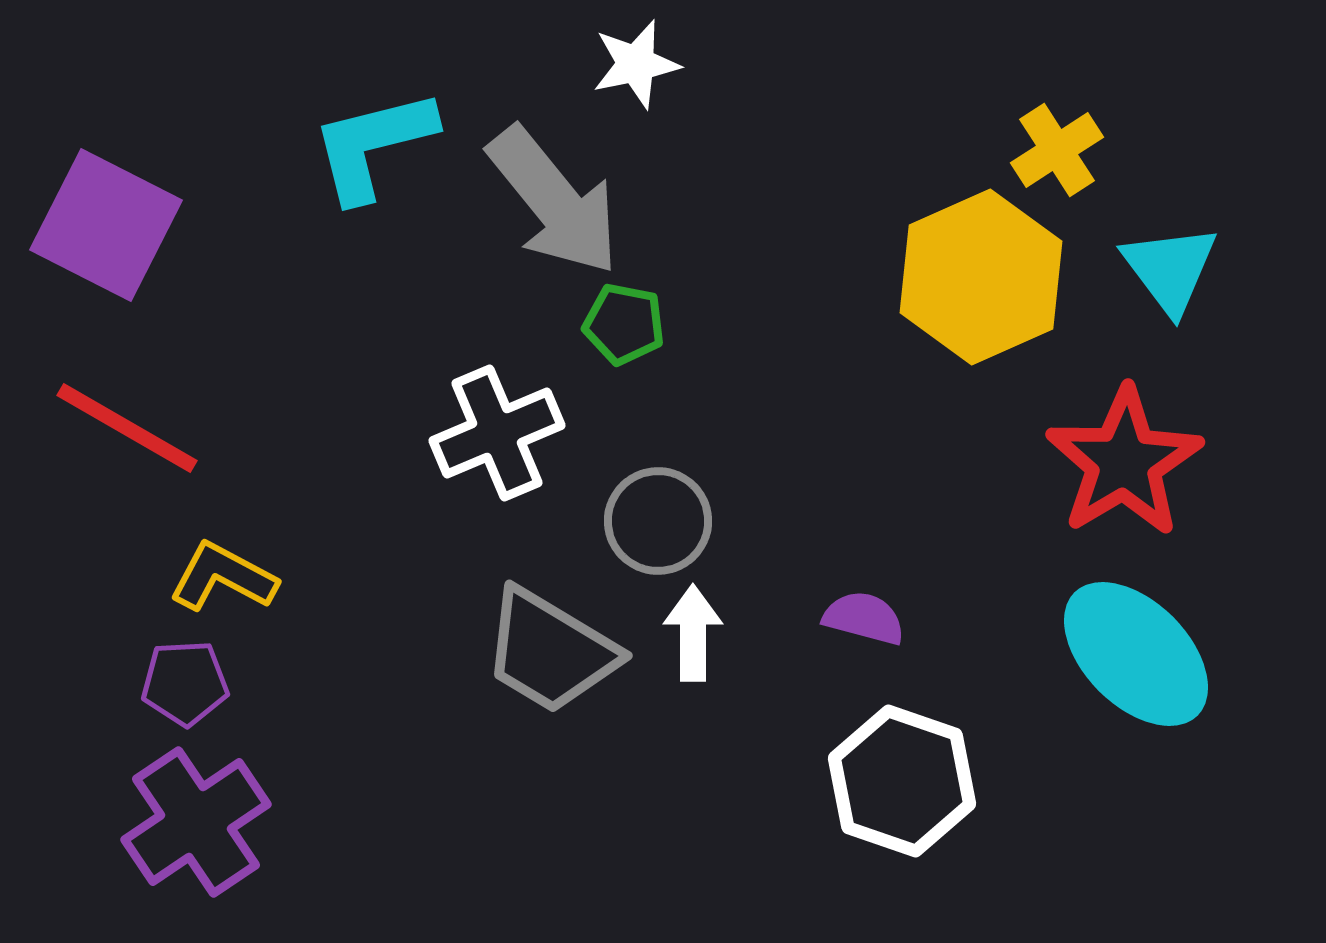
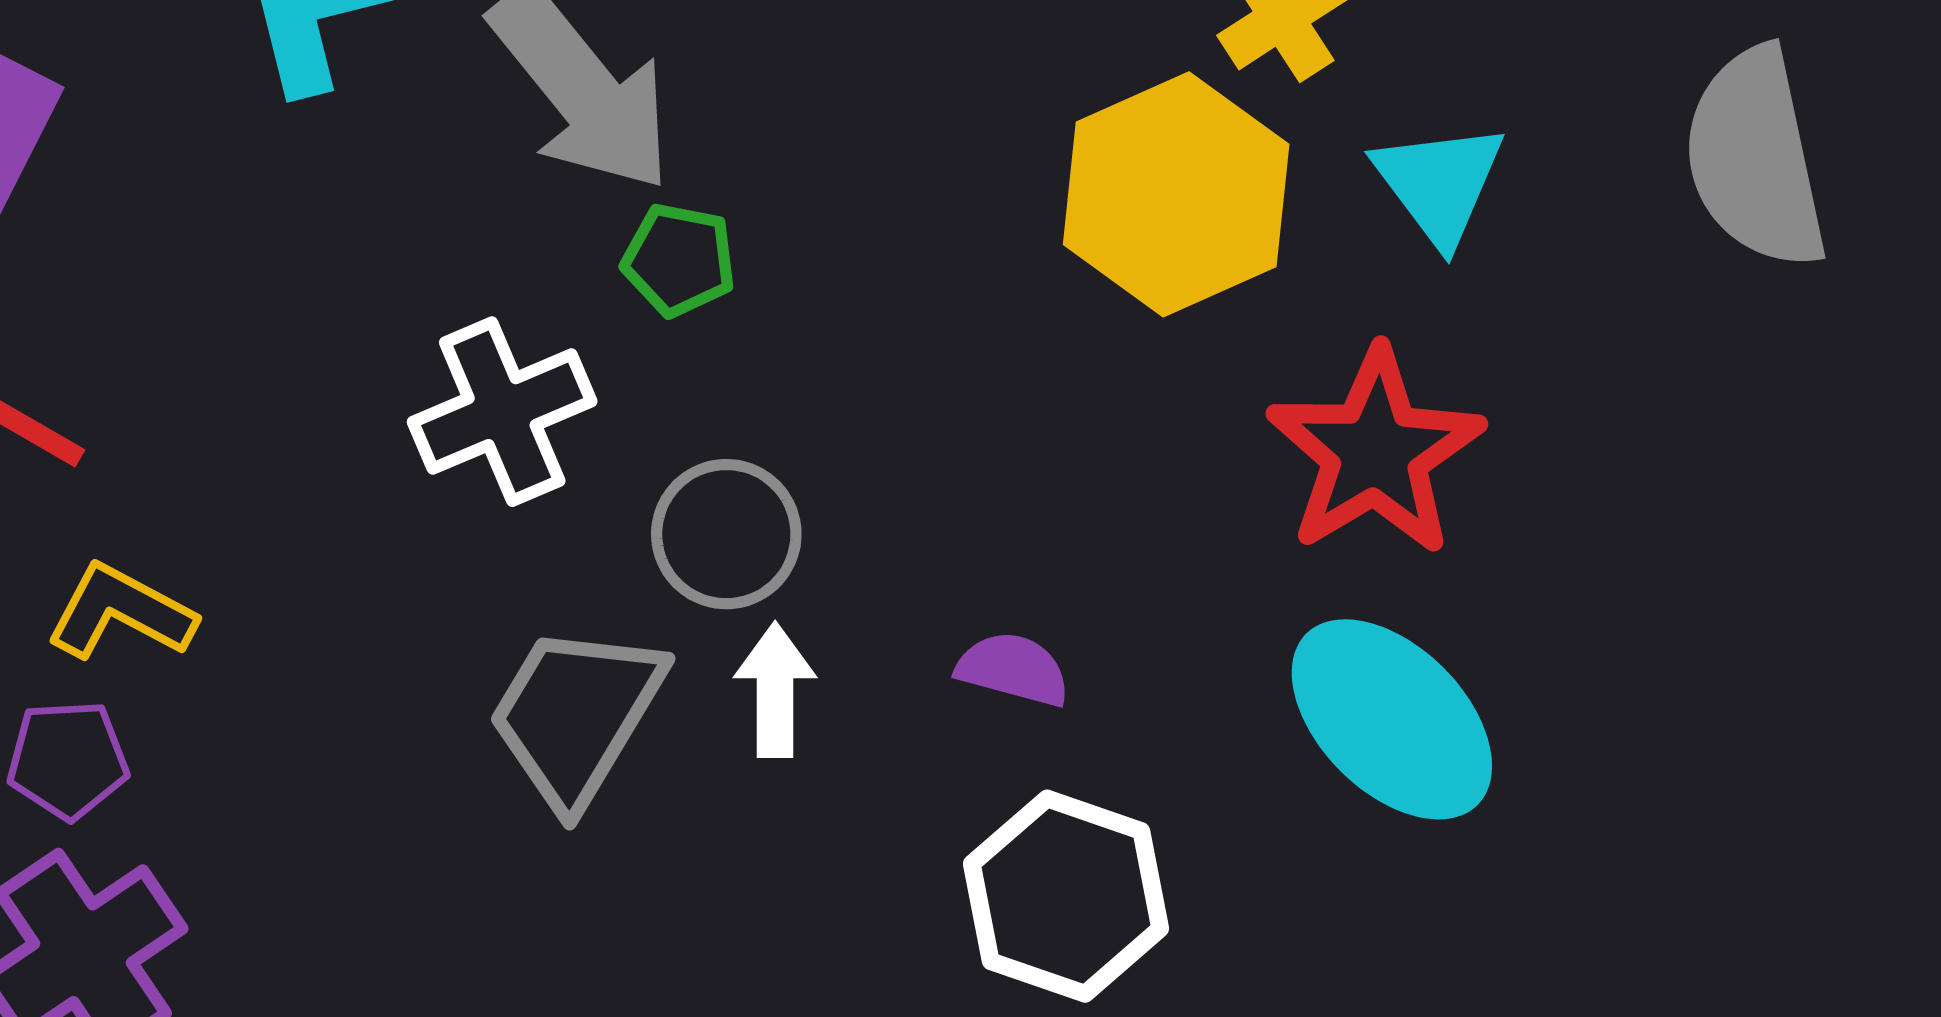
gray trapezoid: (550, 651) -> (576, 715), turned 90

